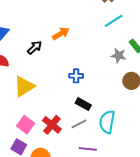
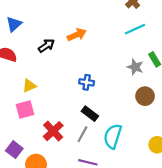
yellow triangle: (24, 86) -> (29, 86), size x0.6
gray line: (79, 124) -> (82, 134), turned -42
pink square: (26, 125) -> (25, 110), moved, turned 30

